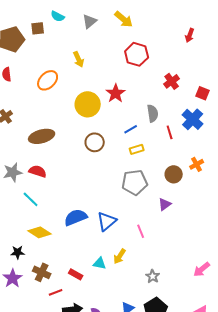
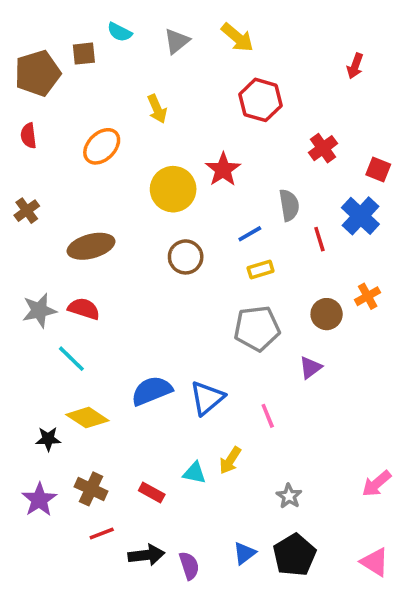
black star: (18, 252) -> (48, 439), moved
red line: (56, 292) -> (102, 534), moved

